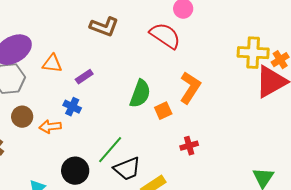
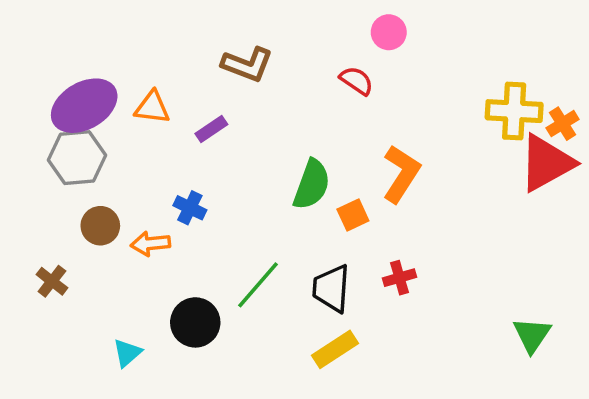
red semicircle: (165, 36) -> (356, 81), size x0.6
orange triangle: (52, 64) -> (152, 107), moved
purple rectangle: (84, 77) -> (211, 129), moved
black trapezoid: (127, 169) -> (331, 288), moved, turned 116

